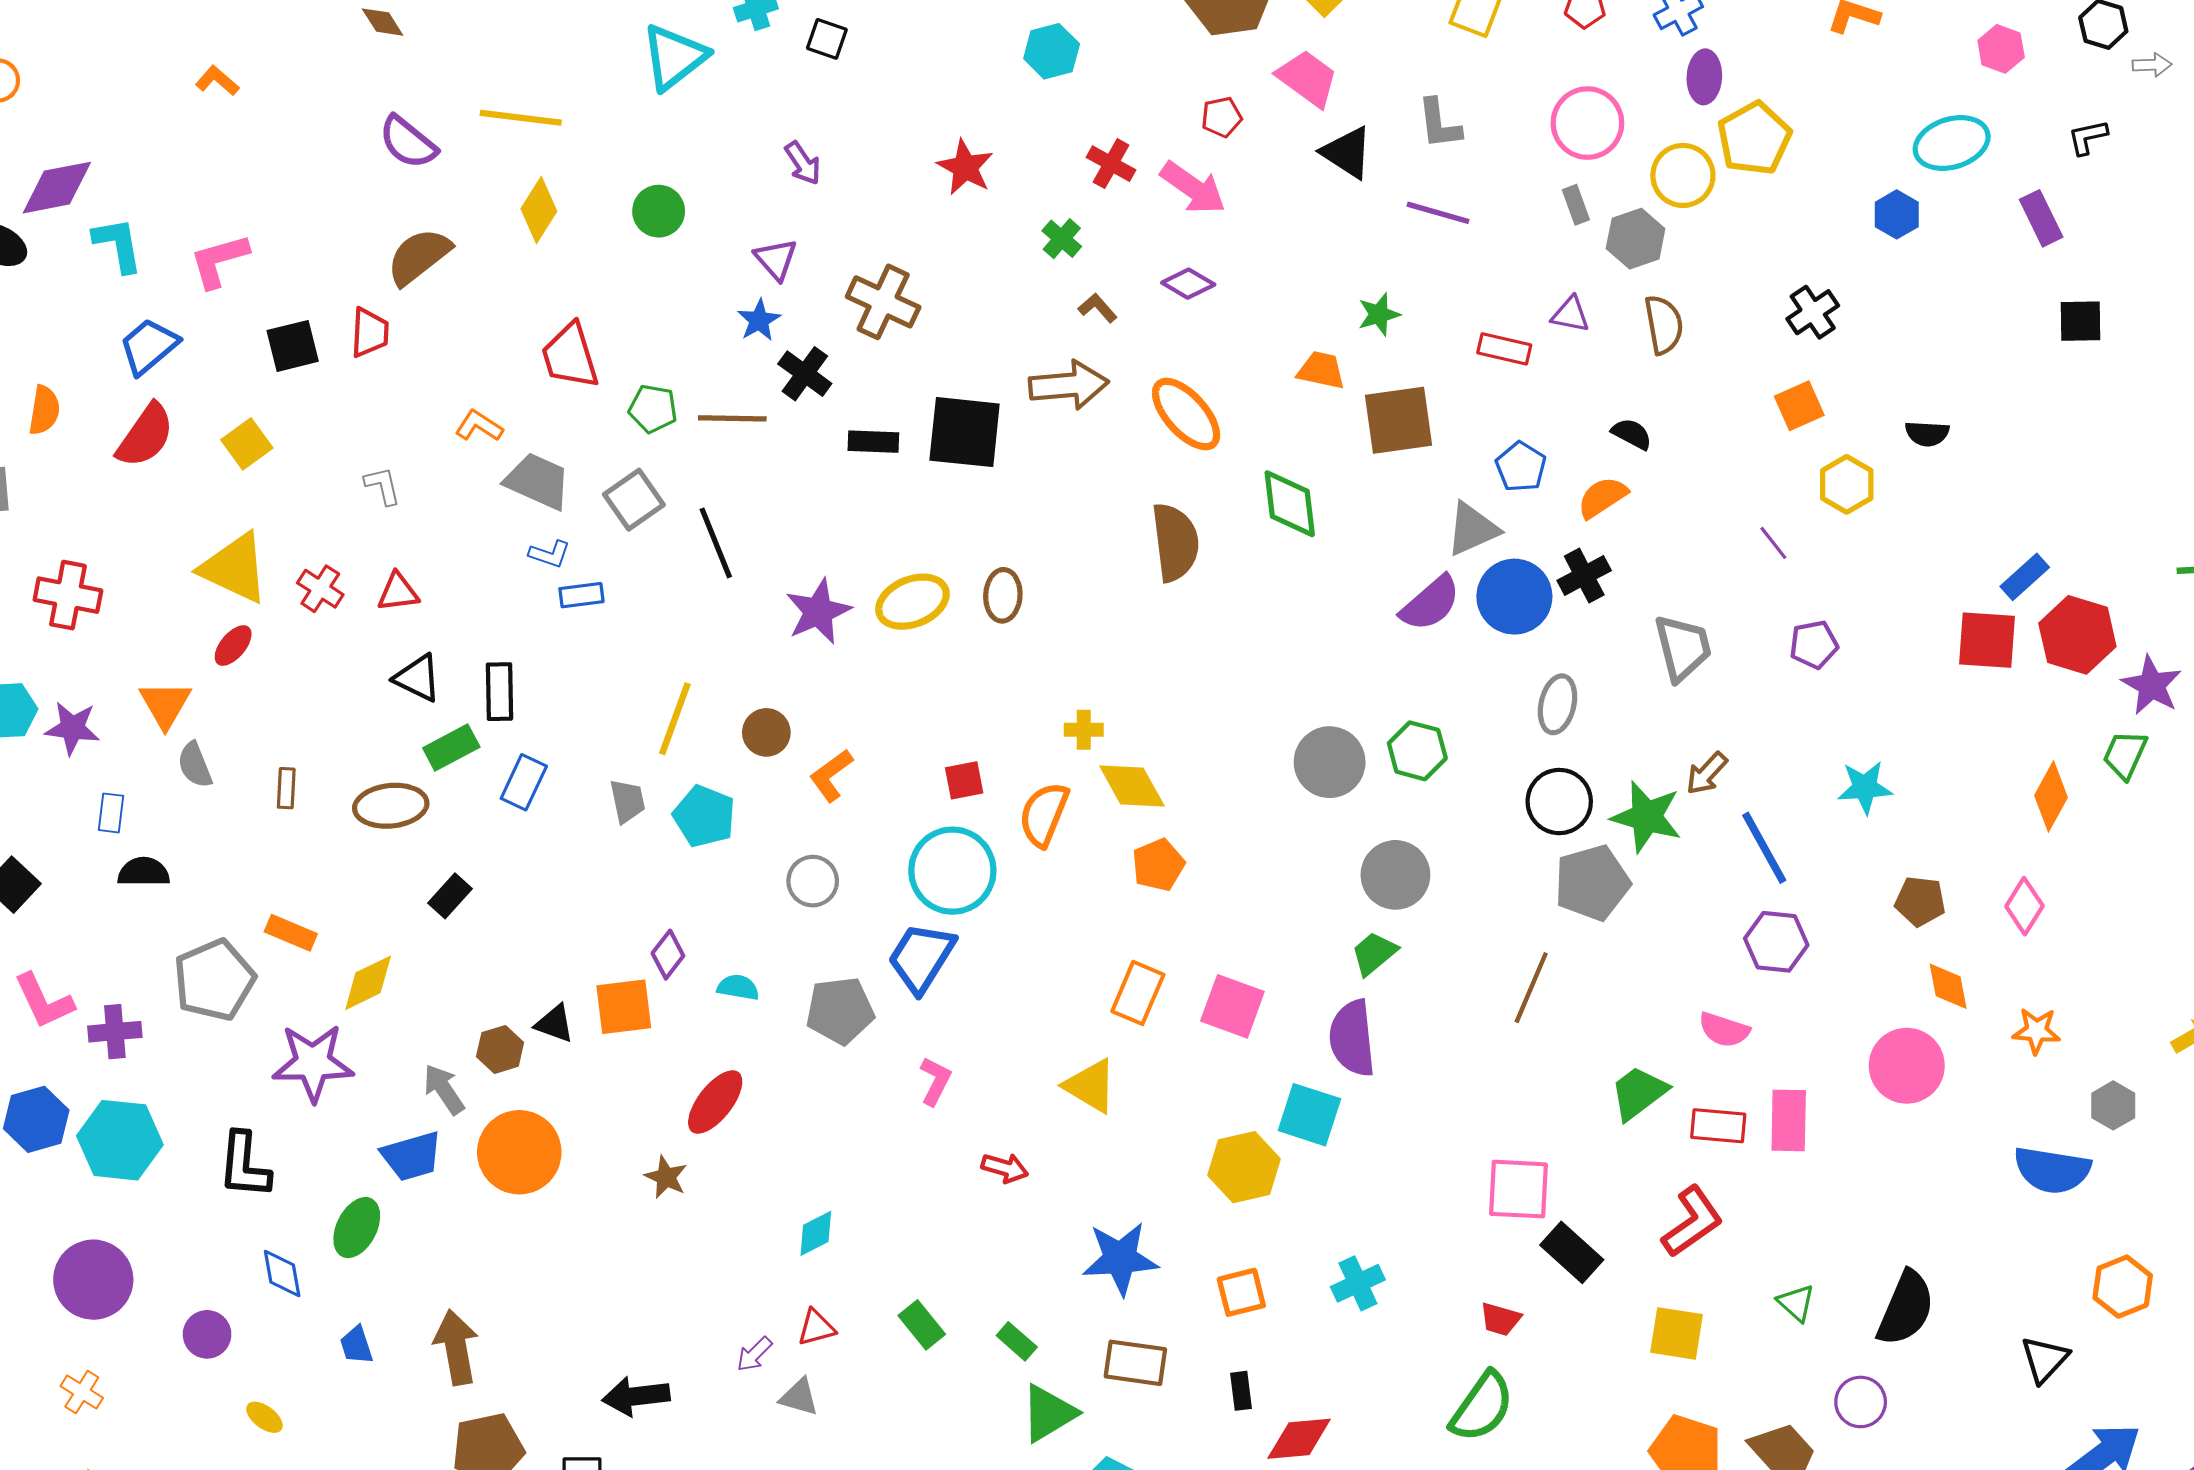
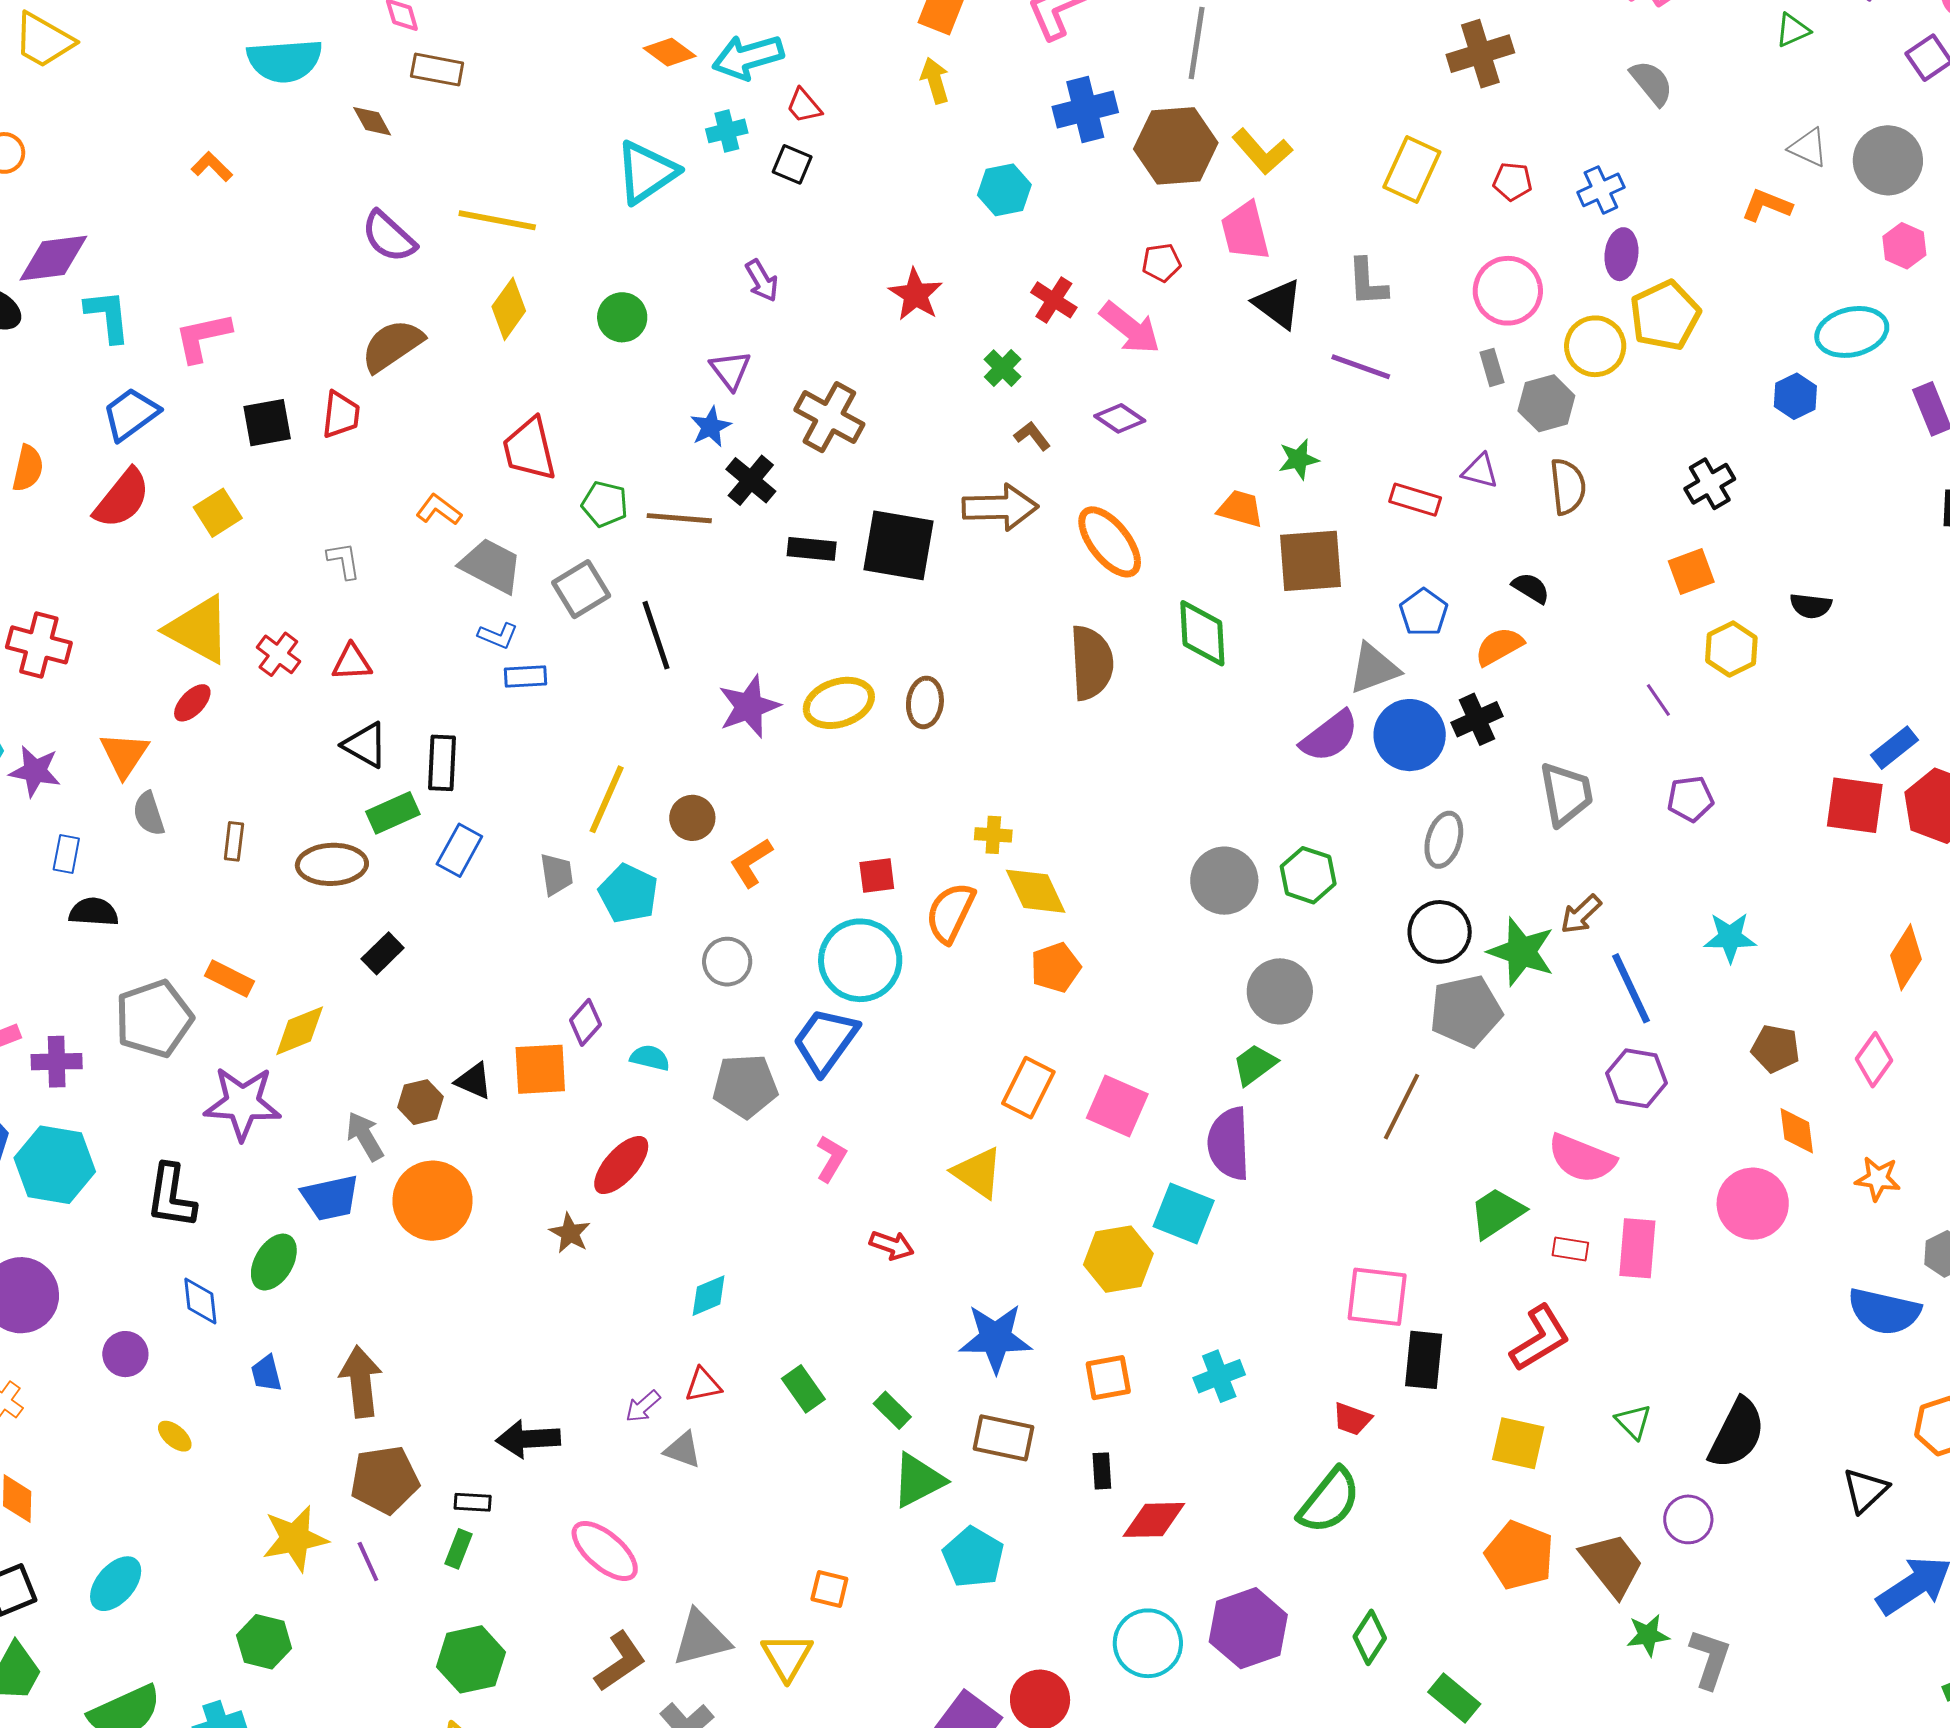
pink trapezoid: (1307, 78) -> (1245, 231), turned -144
pink semicircle: (1724, 1030) -> (1582, 1158), size x1.4
red rectangle: (1718, 1126) -> (1570, 1249), size x0.7
black rectangle: (1572, 1252) -> (1424, 1360), turned 50

